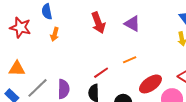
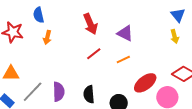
purple triangle: (132, 24) -> (125, 33), moved
red line: (101, 73) -> (94, 54), moved

